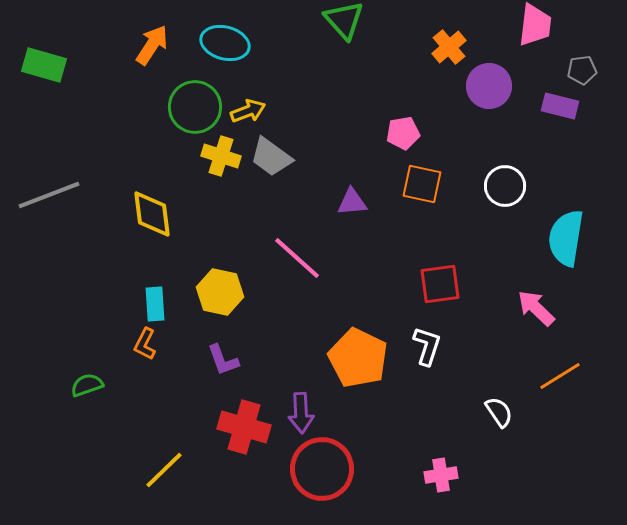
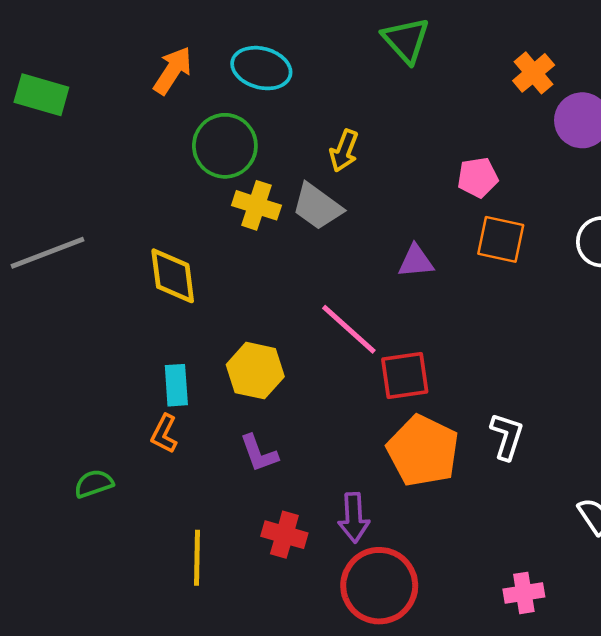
yellow arrow: (248, 111) -> (344, 151), moved, turned 132
red square: (440, 284) -> (405, 375), moved
red cross: (244, 427) -> (284, 535), size x0.7
yellow line: (164, 470) -> (197, 558), moved, turned -45

